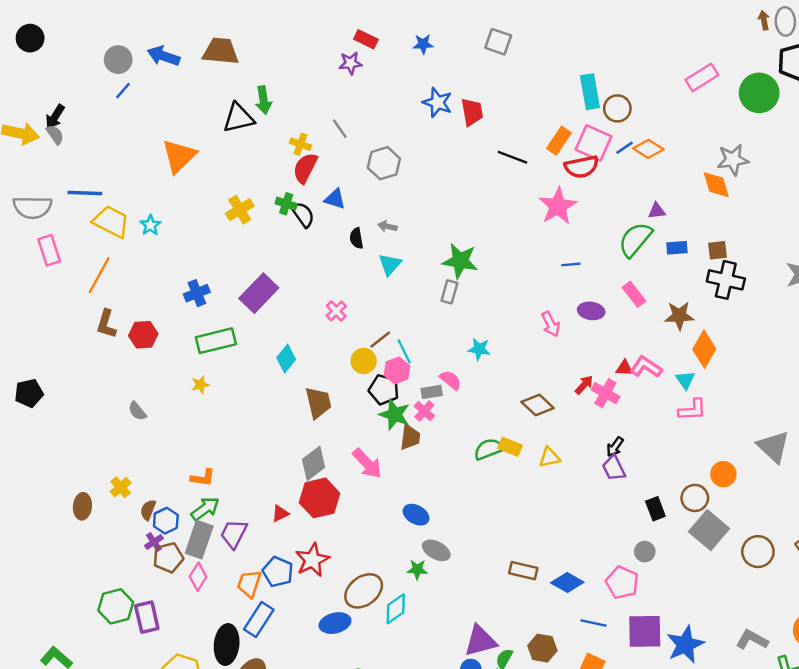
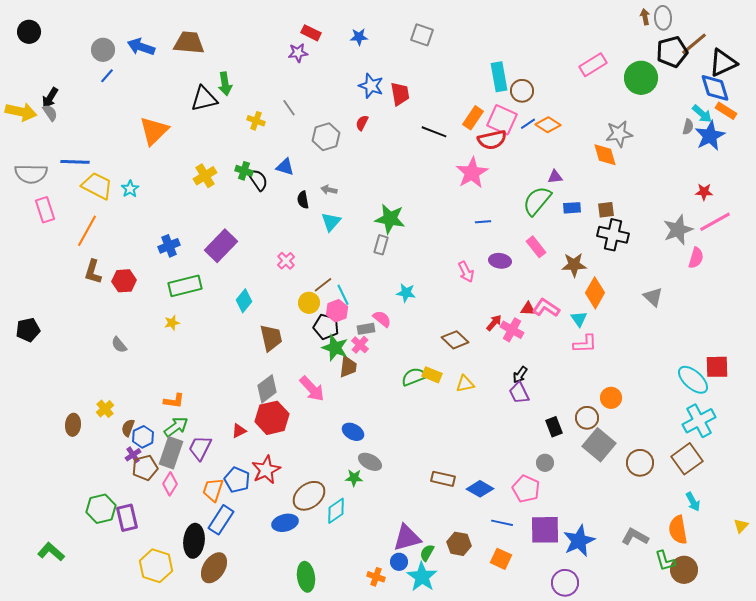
red semicircle: (305, 168) -> (362, 123), moved, size x0.6
gray triangle: (773, 447) -> (653, 297), moved, size x0.7

